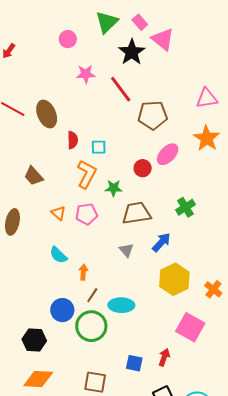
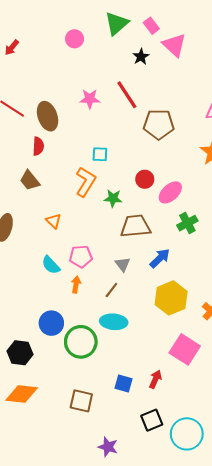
black star: (132, 52) -> (141, 57), size x0.6
pink star: (86, 74) -> (90, 99), moved
red semicircle: (73, 140) -> (38, 146), moved
pink ellipse: (168, 154) -> (170, 192), moved
pink pentagon: (86, 214) -> (81, 256), moved
brown line: (92, 295) -> (111, 290), moved

